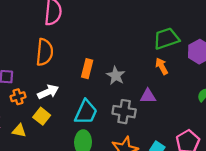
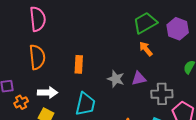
gray star: (116, 76) -> (116, 79), moved
white arrow: (48, 92) -> (48, 92), turned 36
gray cross: (124, 112) -> (162, 94), moved

